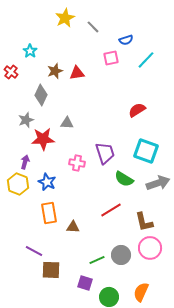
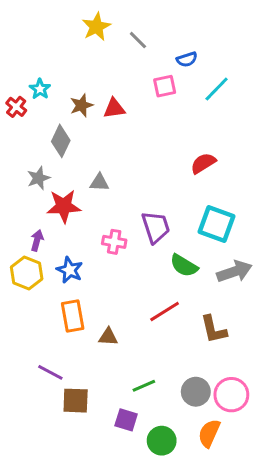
cyan star: (30, 51) -> (40, 89), moved
pink circle: (150, 248) -> (231, 395), moved
gray circle: (121, 255) -> (196, 392), moved

